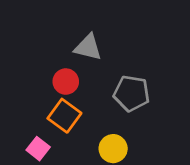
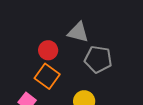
gray triangle: (88, 47) -> (78, 32), moved

